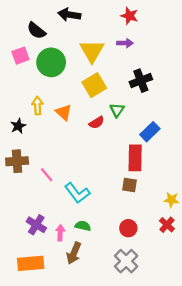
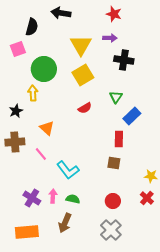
black semicircle: (36, 31) -> (32, 27), turned -114
green circle: (51, 62) -> (44, 69), moved
black cross: (141, 81) -> (124, 60), moved, turned 30
green triangle: (117, 110) -> (116, 97), moved
orange triangle: (64, 112) -> (47, 128), moved
red rectangle: (135, 158) -> (119, 139), size x0.7
pink arrow: (60, 233) -> (53, 196), moved

